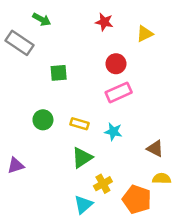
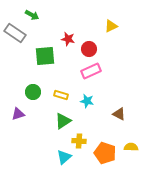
red star: (104, 22) -> (68, 39), moved
green square: (59, 73) -> (45, 56), size x1.5
purple triangle: (16, 165) -> (18, 114), moved
yellow semicircle: (162, 179) -> (131, 147), moved
yellow cross: (103, 184) -> (79, 141), turned 32

